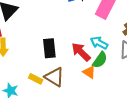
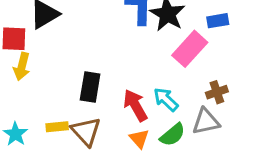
green semicircle: (100, 60) -> (173, 135), moved
yellow rectangle: (36, 79) -> (57, 127), turned -48

